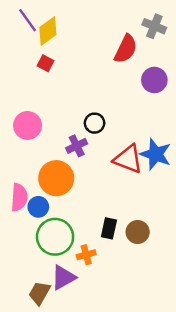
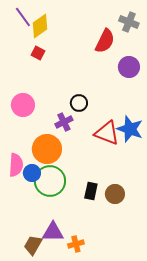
green circle: (55, 237) -> (50, 181), moved
orange cross: (86, 255) -> (76, 244), moved
purple triangle: (63, 277) -> (53, 232), turned 30

